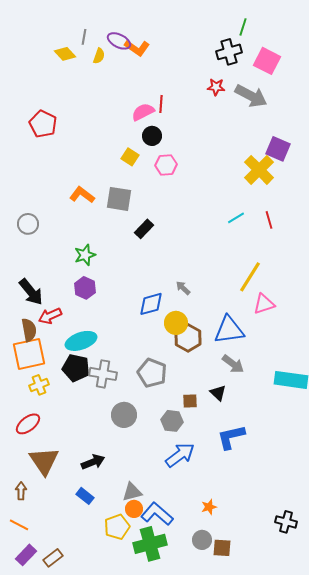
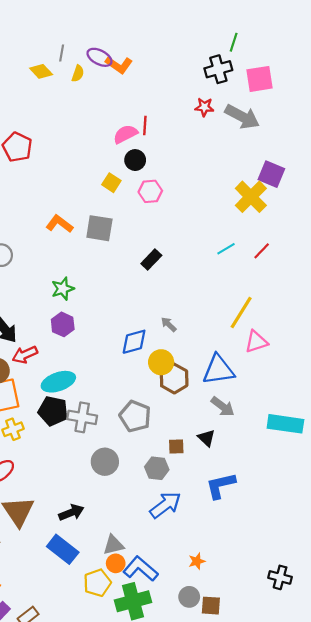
pink square: (267, 61) -> (259, 79), turned -36
red line: (269, 220) -> (262, 251), turned 60
black rectangle: (144, 229) -> (151, 260), moved
blue rectangle: (85, 496) -> (63, 549), size x1.6

